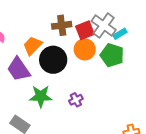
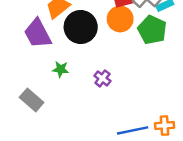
green star: (41, 96) -> (61, 69), size x0.6
purple cross: (76, 100) -> (102, 78), turned -32

